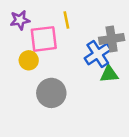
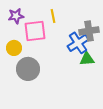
yellow circle: (29, 60) -> (14, 48), moved
gray circle: (51, 93) -> (28, 69), moved

